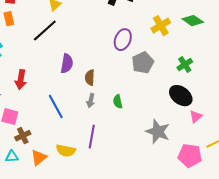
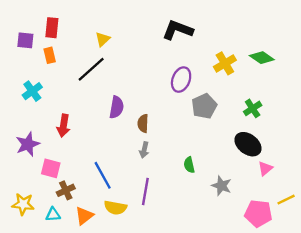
green semicircle: (118, 102) -> (189, 165), moved
blue line: (56, 107) -> (103, 175), moved
gray star: (158, 132) -> (221, 186), size x0.7

